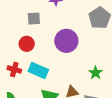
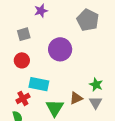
red cross: (14, 69) -> (23, 98), moved, turned -32
green star: (96, 73) -> (96, 85), moved

